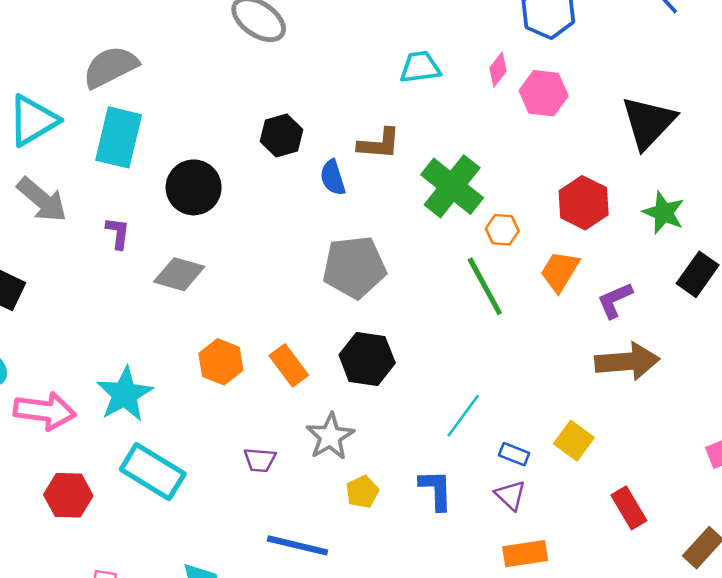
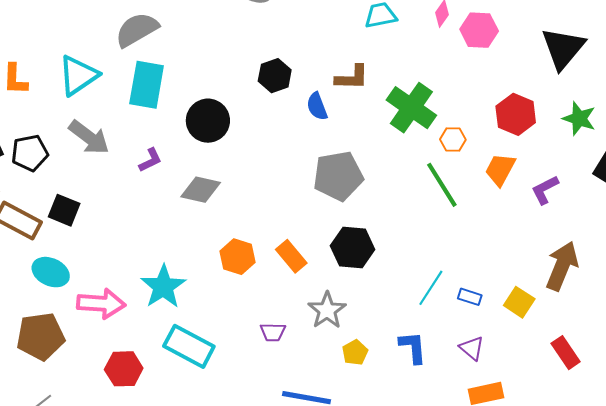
purple L-shape: (118, 233) -> (150, 160), turned 60
brown arrow: (627, 361) -> (562, 266), moved, turned -60
blue rectangle: (514, 454) -> (470, 297), moved

